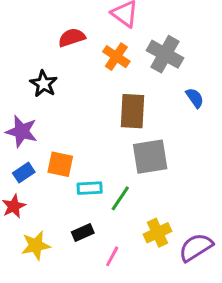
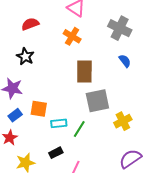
red semicircle: (72, 38) -> (30, 24), moved
gray cross: (165, 54) -> (120, 28), moved
yellow cross: (157, 233) -> (123, 121), moved

